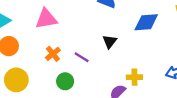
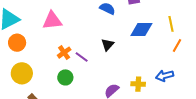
orange cross: (53, 54) -> (64, 53), moved
yellow cross: (134, 77) -> (138, 84), moved

